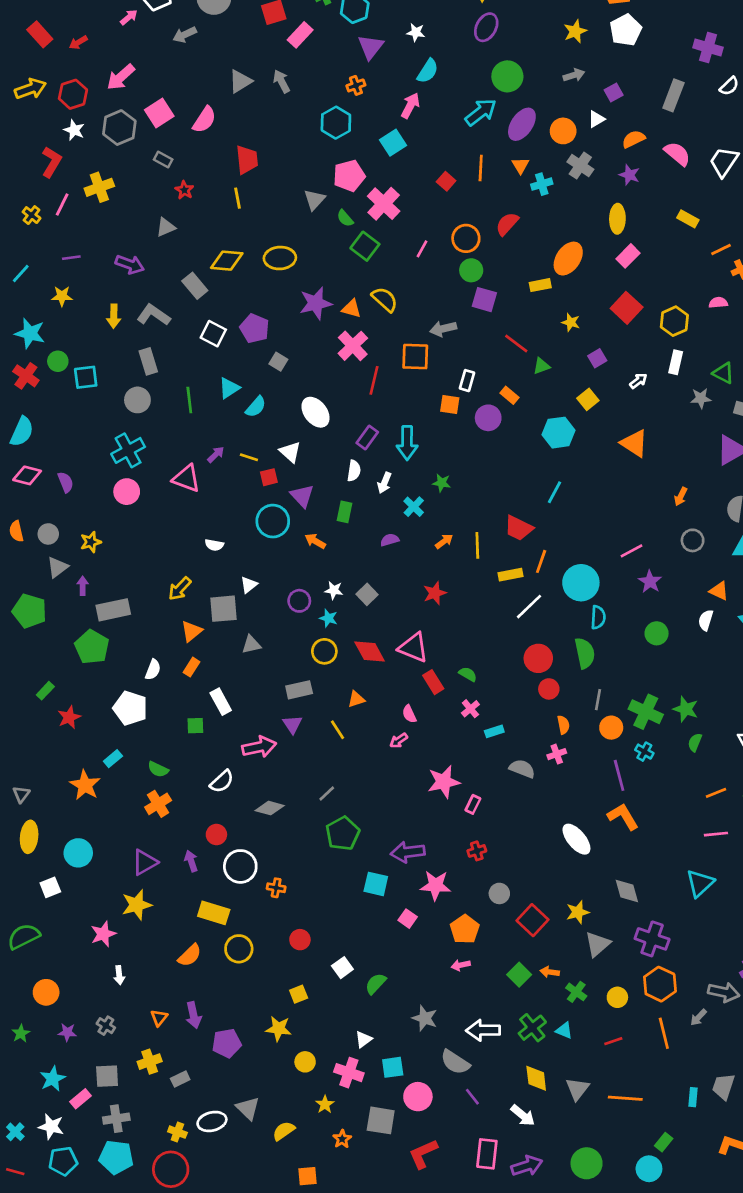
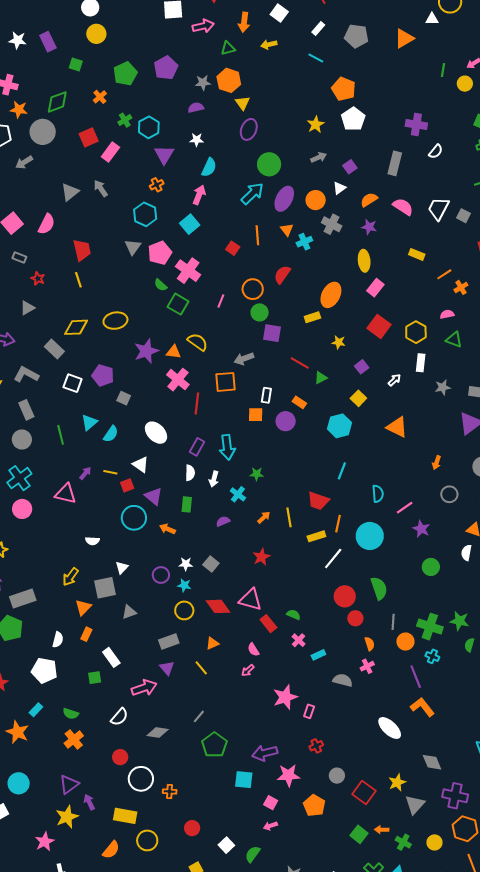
gray triangle: (315, 200) -> (133, 247), moved
green triangle: (723, 373) -> (454, 340), moved
cyan semicircle: (598, 617) -> (378, 494), moved
purple arrow: (191, 861) -> (89, 802), moved
pink arrow: (461, 965) -> (270, 826), moved

